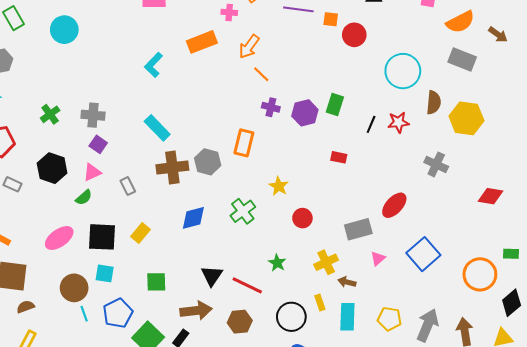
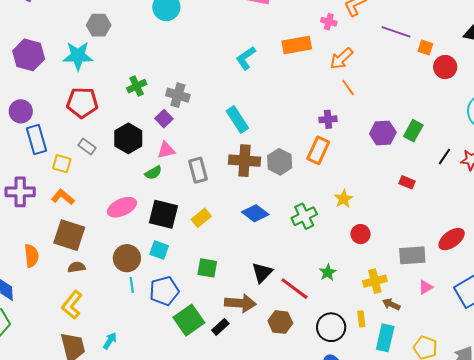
purple cross: (271, 107) -> (328, 119), moved, turned -30
purple square: (98, 144) -> (164, 119), moved
gray rectangle: (128, 186) -> (198, 170), size x1.4
blue diamond: (193, 218) -> (255, 213), turned 40

